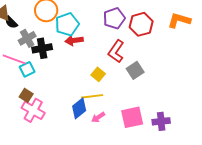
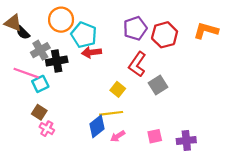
cyan pentagon: (67, 24) -> (84, 35), turned -30
pink cross: (33, 110) -> (47, 129), size x0.6
pink square: (132, 117) -> (155, 136), size x0.6

